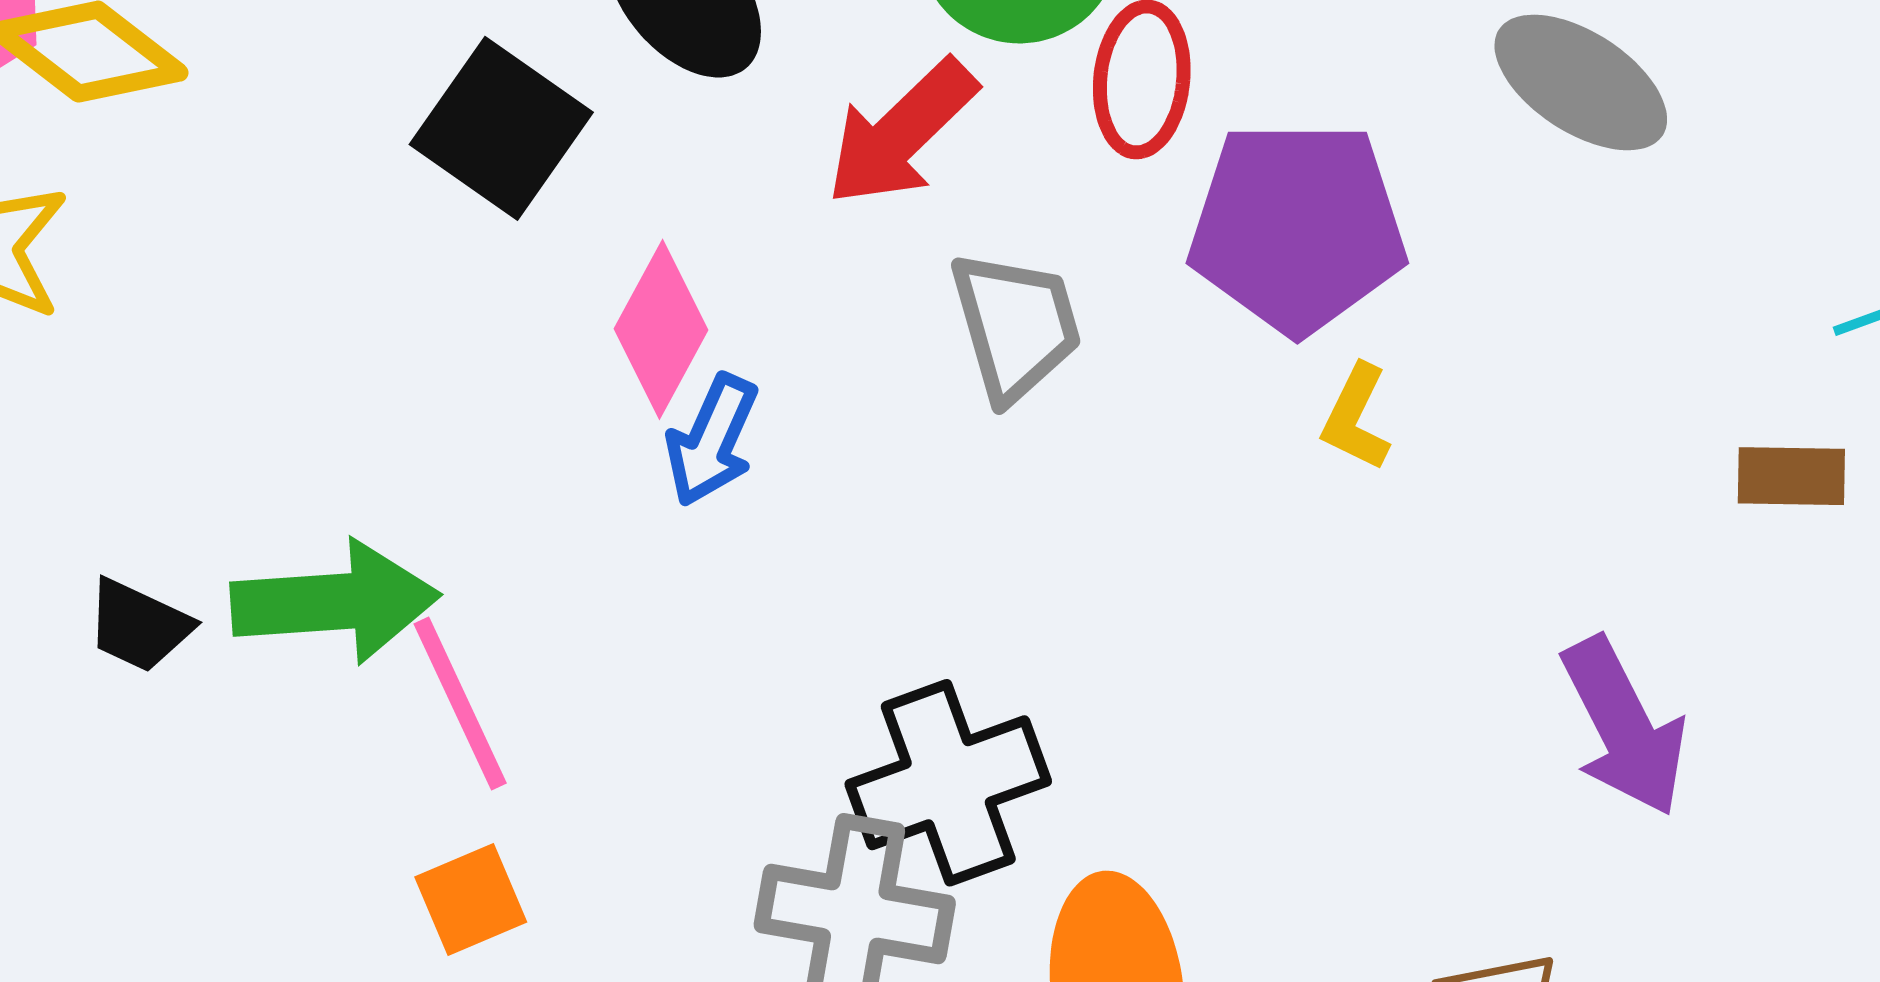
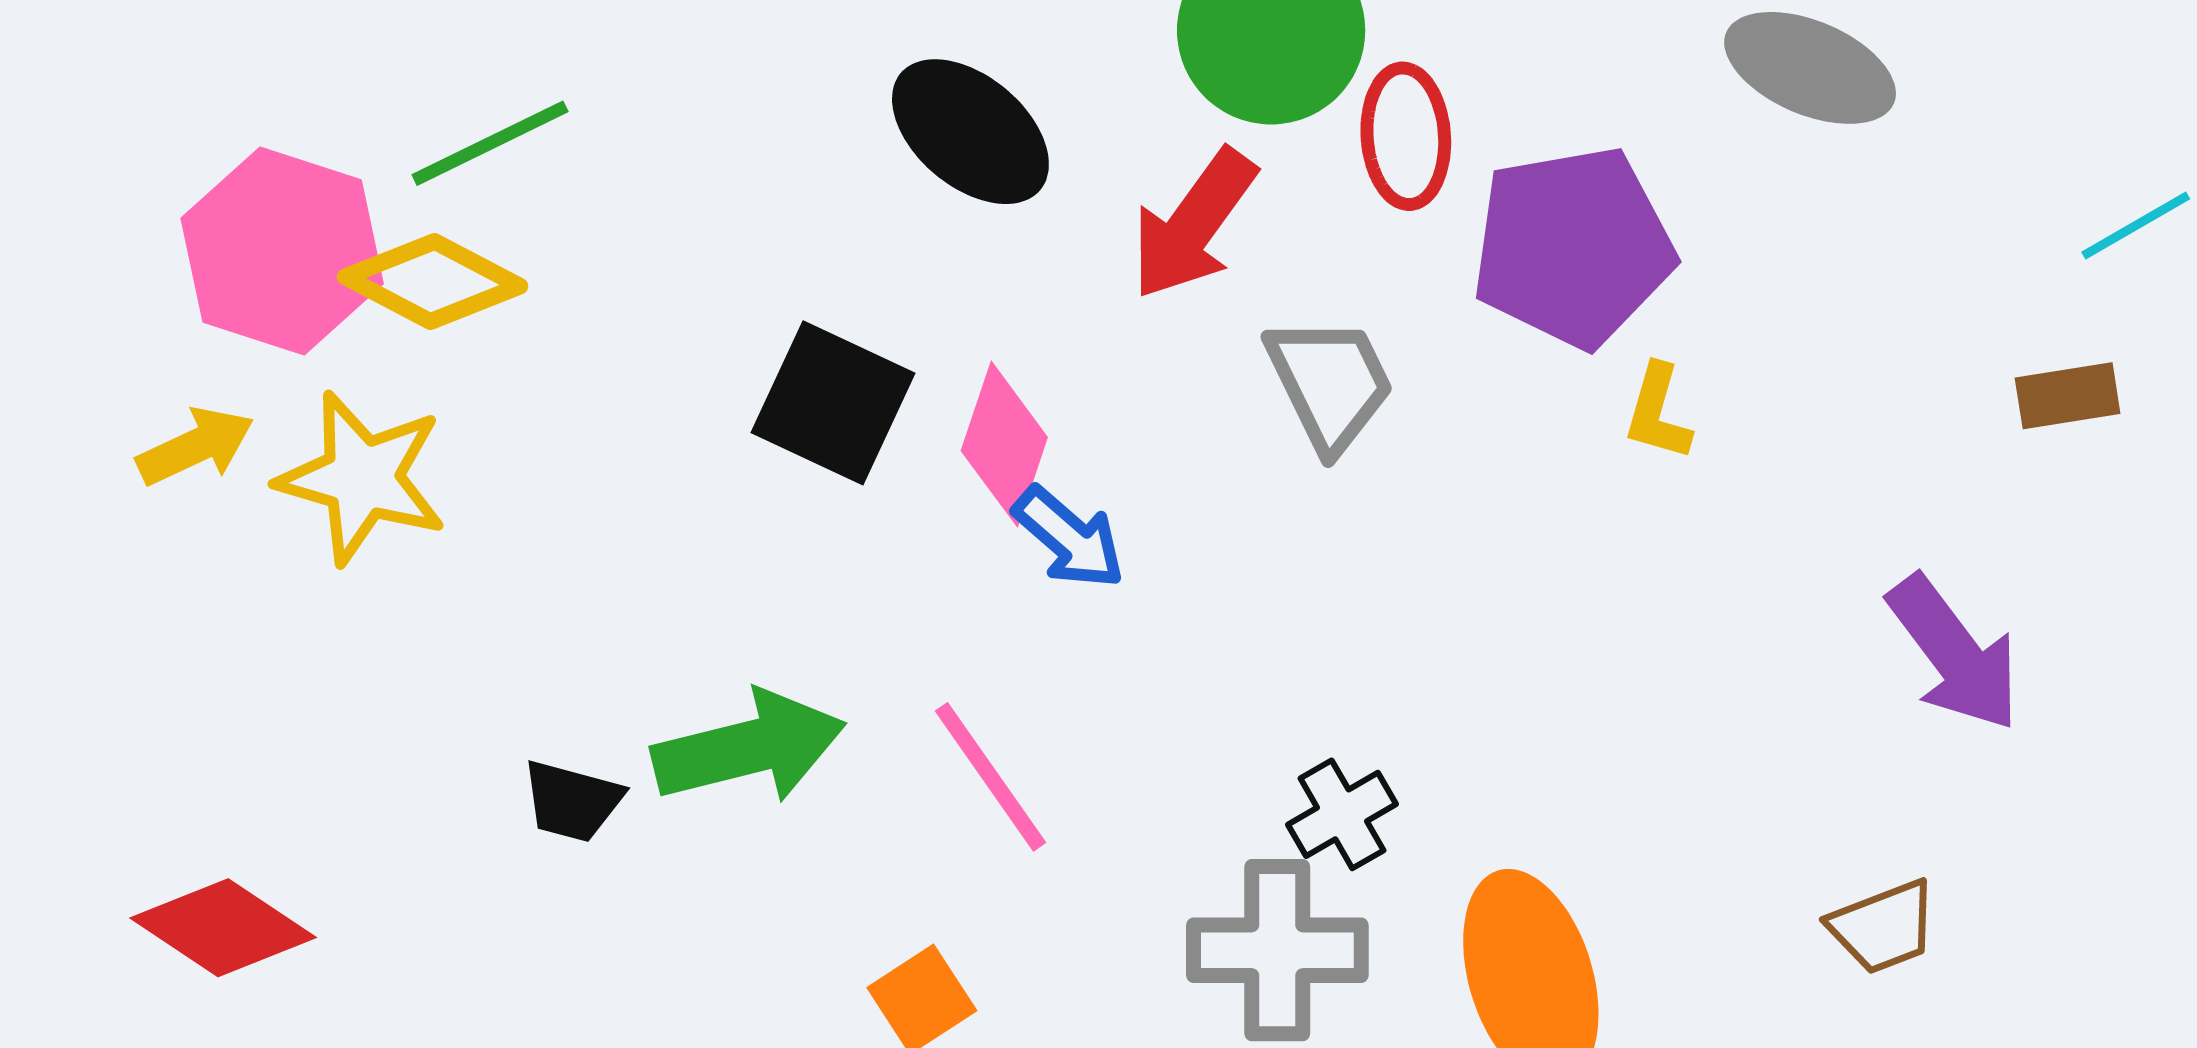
black square: (501, 128) -> (833, 403), moved
blue arrow: (712, 440) -> (1069, 538), turned -63
pink line: (460, 703) -> (990, 777), moved
black cross: (948, 783) -> (1342, 814), size x0.6

